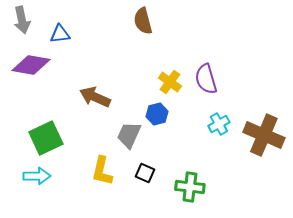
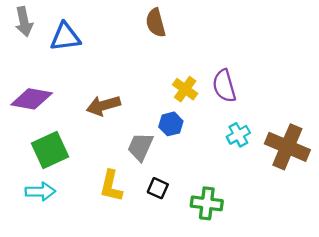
blue triangle: (60, 34) -> (65, 37), size x1.4
purple diamond: (31, 65) -> (32, 99), moved
brown arrow: (95, 97) -> (103, 105), turned -40

